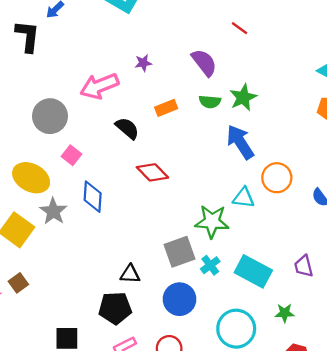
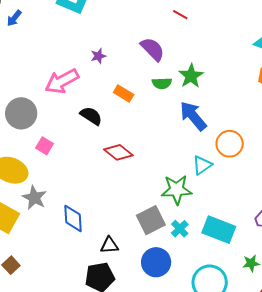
orange rectangle: (166, 108) -> (124, 94), turned 60
blue diamond: (93, 197) -> (73, 218), moved
cyan triangle: (244, 198) -> (202, 165), turned -35

